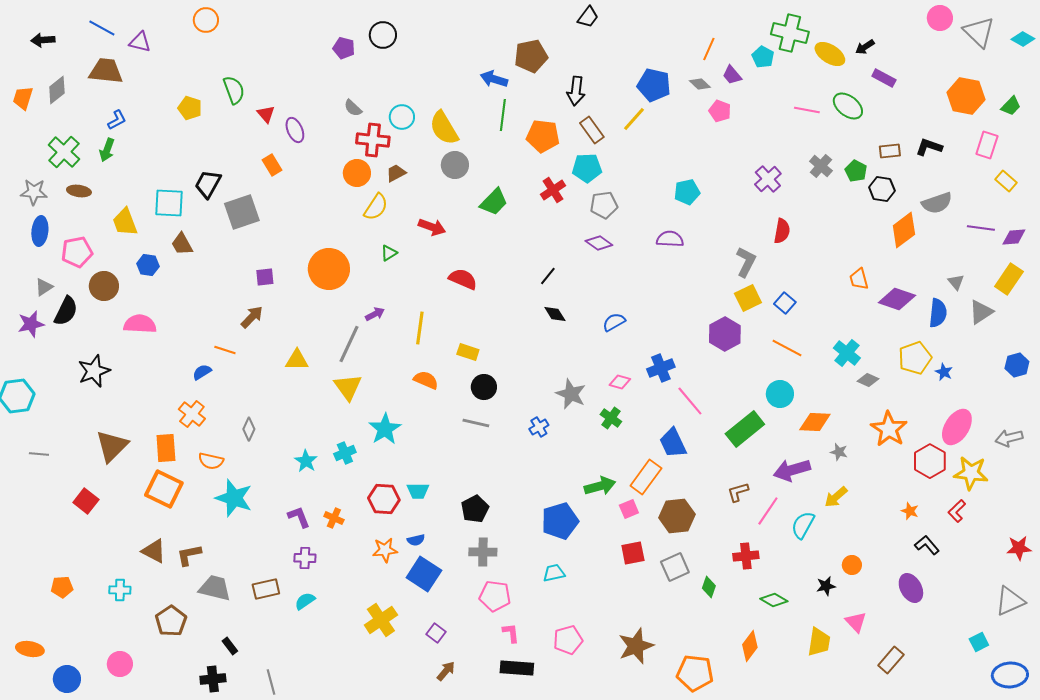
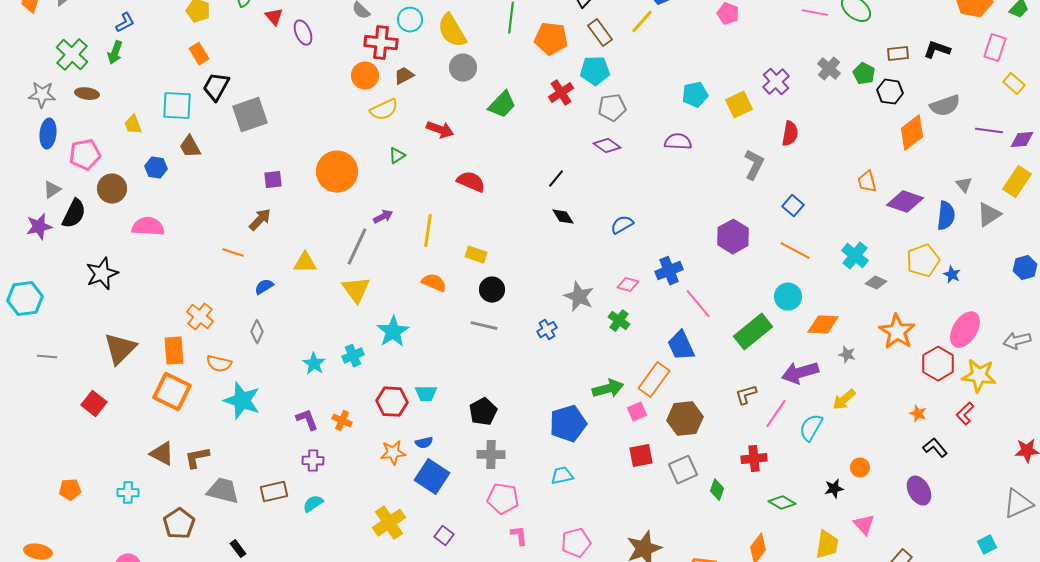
orange rectangle: (272, 165) -> (199, 54), moved
yellow semicircle: (376, 207) -> (384, 110), turned 32
yellow trapezoid: (125, 222) -> (133, 125), size x0.7
yellow square: (748, 298) -> (739, 105), moved
blue semicircle: (202, 372) -> (264, 287), moved

